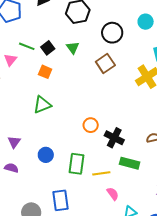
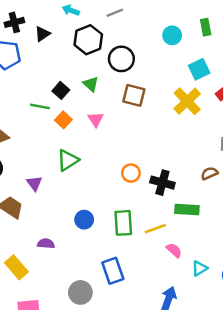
black circle: (112, 33) -> (121, 59), moved
green line: (27, 46) -> (40, 106), moved
pink triangle: (10, 60) -> (96, 119), moved
brown square: (105, 63) -> (134, 95), turned -30
orange square: (45, 72) -> (63, 120), turned 32
purple triangle: (14, 142) -> (34, 183), moved

